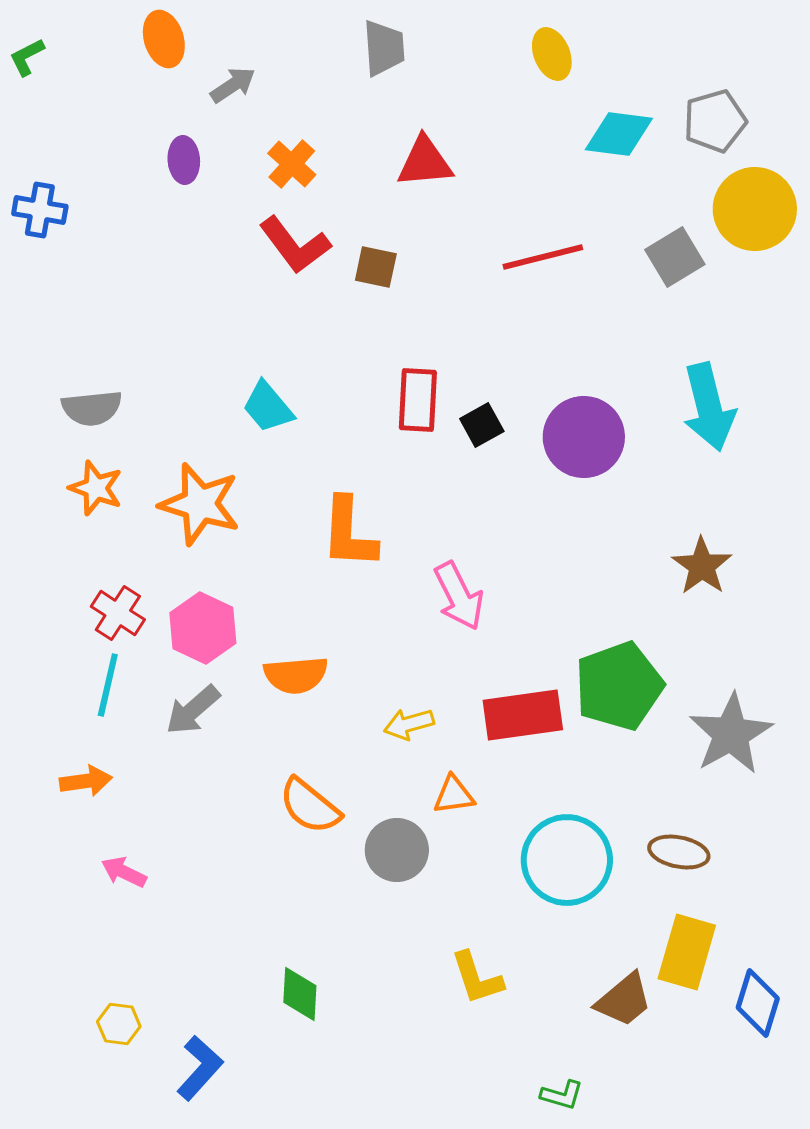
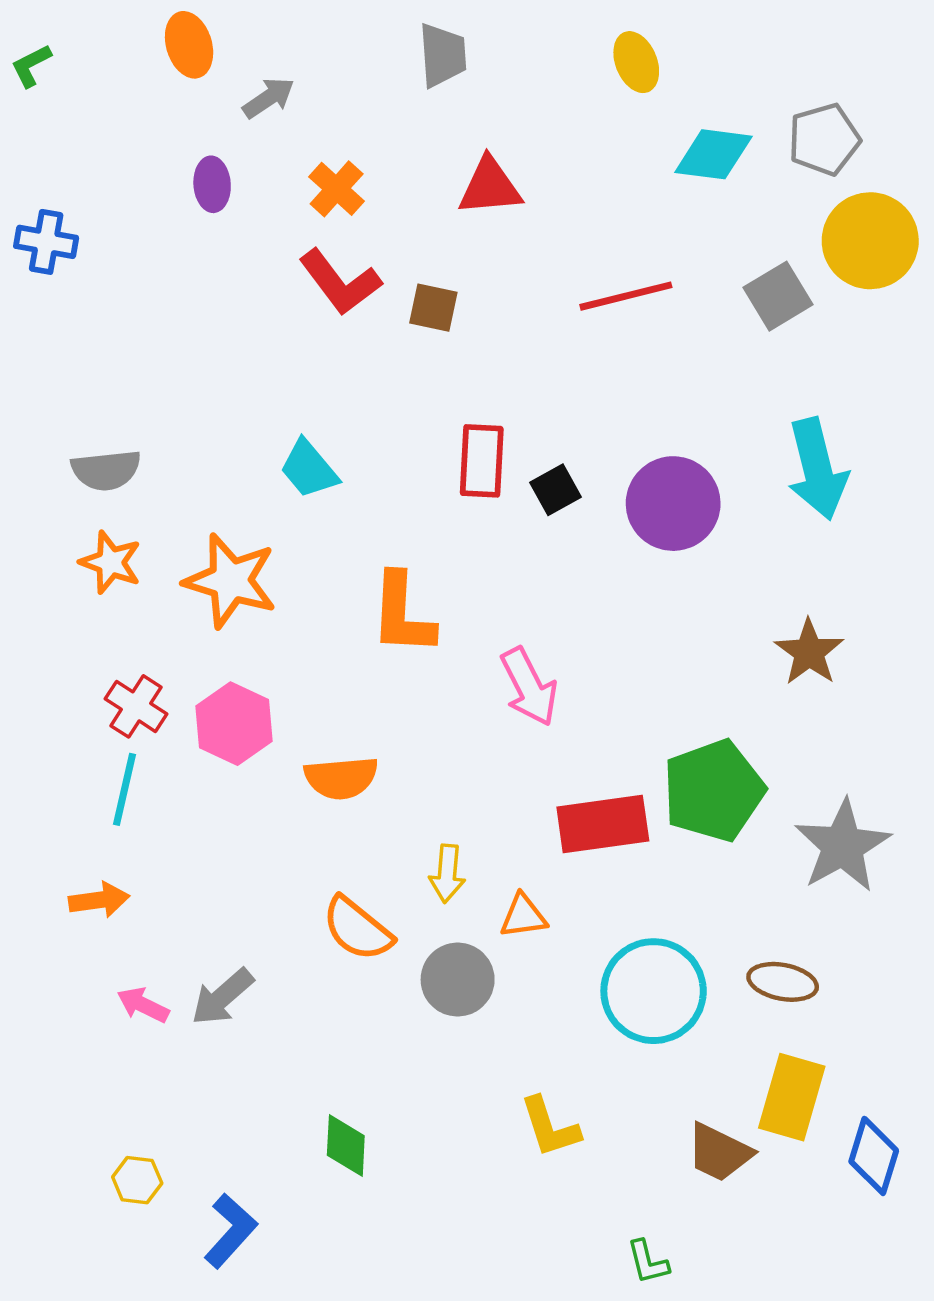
gray arrow: (193, 710) -> (222, 997), moved
yellow arrow: (409, 724) -> (447, 874), moved, turned -69
brown trapezoid: (624, 1000) -> (719, 1152), turned 66
green L-shape: (562, 1095) -> (648, 1262), turned 60

